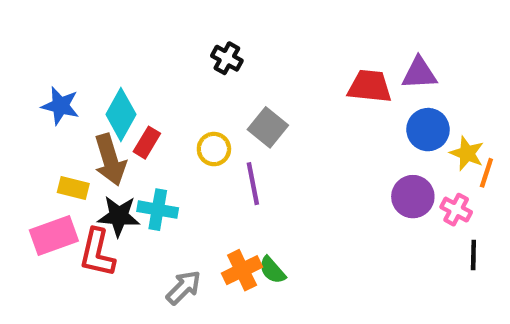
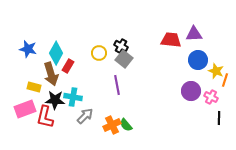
black cross: (227, 58) -> (121, 46), moved
yellow circle: (214, 149) -> (99, 53), moved
gray arrow: (184, 287) -> (85, 116), moved

